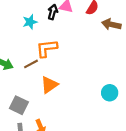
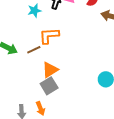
gray square: (19, 105) -> (49, 86), moved, turned 30

